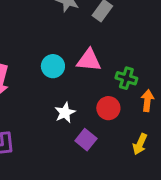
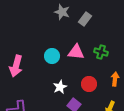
green cross: (126, 78) -> (101, 52), moved

